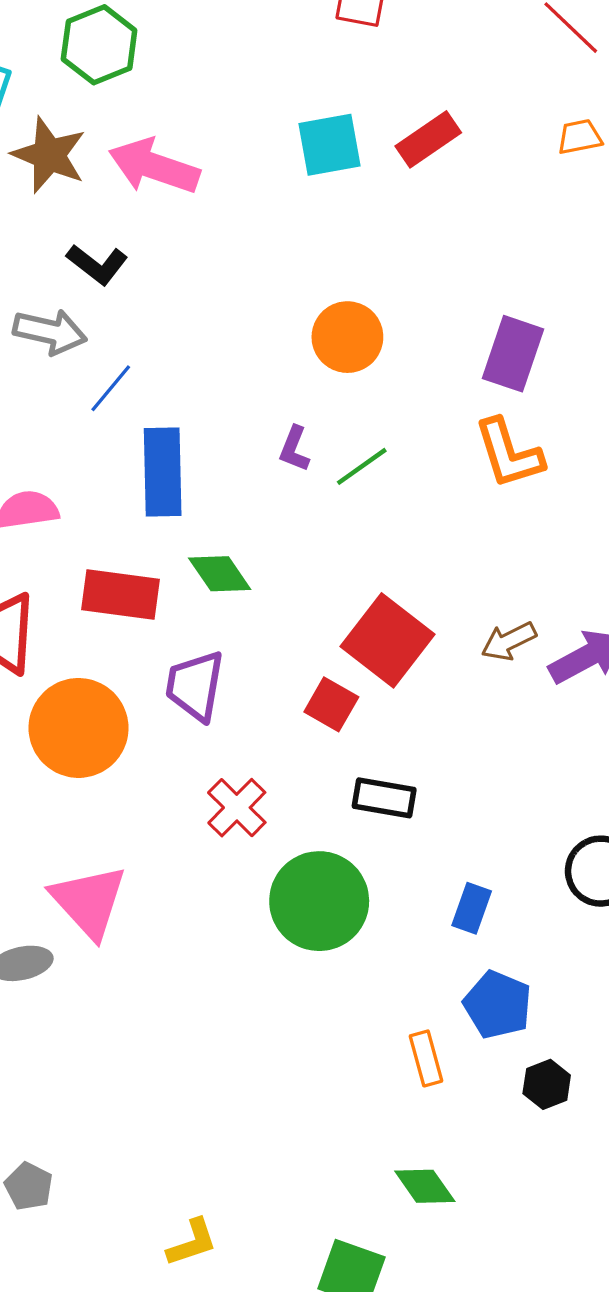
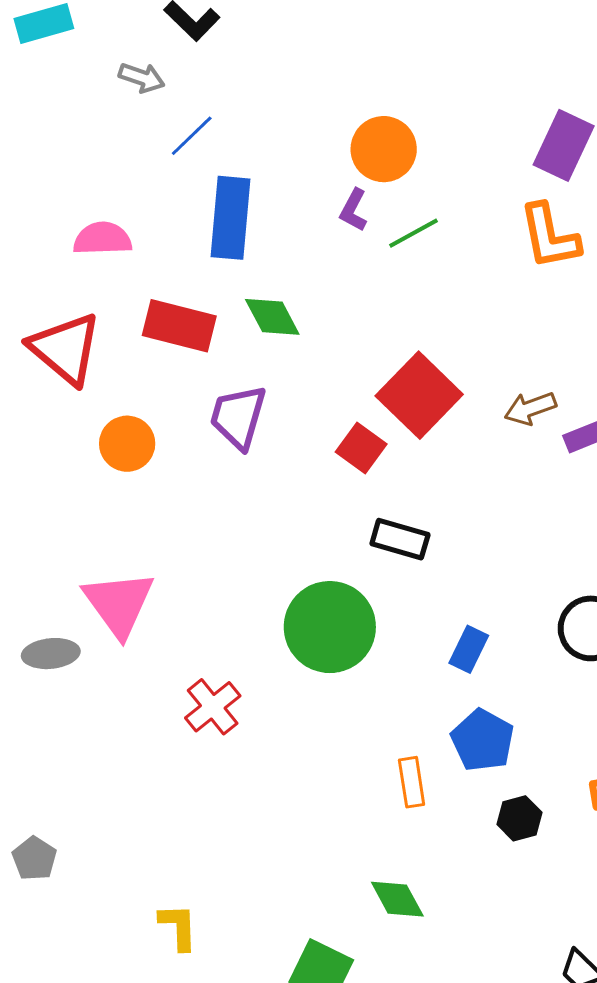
gray arrow: (50, 332) -> (142, 78), size x0.7
orange circle: (347, 337) -> (384, 149), moved
orange circle: (79, 728) -> (127, 444), size x0.6
red cross: (237, 808) -> (213, 707), moved
yellow L-shape: (192, 1243) -> (178, 927), turned -80

